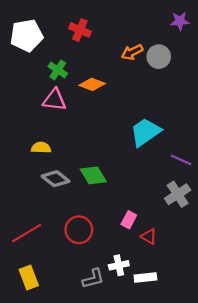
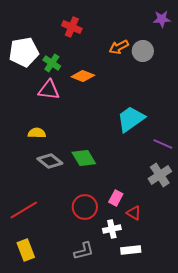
white pentagon: (27, 35) -> (24, 52), moved
red circle: (79, 230) -> (85, 207), moved
white cross: (119, 265) -> (112, 229), moved

